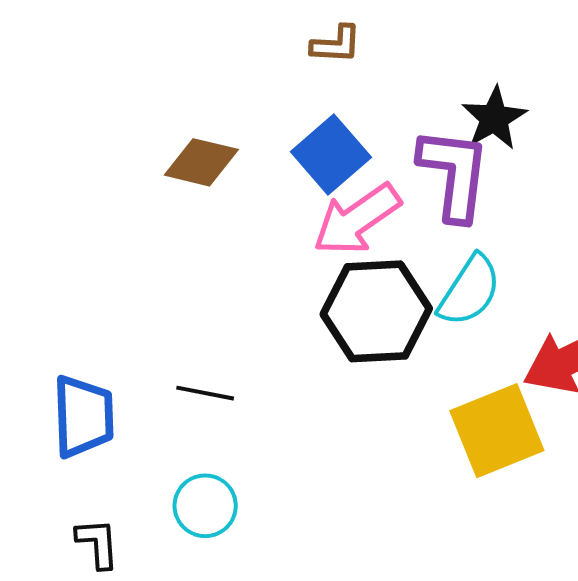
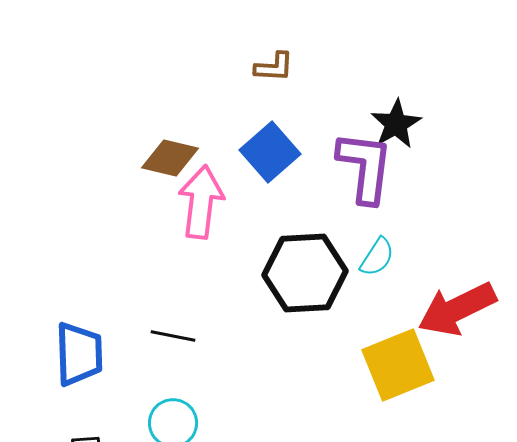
pink arrow: (357, 219) -> (201, 202), moved, turned 132
cyan semicircle: (470, 291) -> (377, 257), size x0.7

